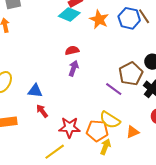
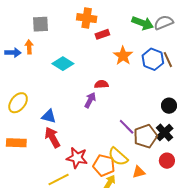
cyan diamond: (69, 14) -> (63, 64), moved
red semicircle: (72, 50) -> (101, 84), moved
brown pentagon: (131, 74) -> (145, 136), moved
red arrow: (42, 111) -> (52, 137), size x1.5

